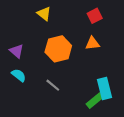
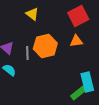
red square: (95, 16) -> (78, 16), size x1.5
gray line: (53, 85) -> (27, 53), moved, turned 48

